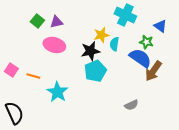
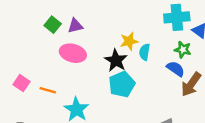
cyan cross: (125, 15) -> (177, 17), moved, turned -30
black star: (90, 51) -> (116, 60), turned -30
blue semicircle: (140, 58) -> (176, 69), size x0.7

